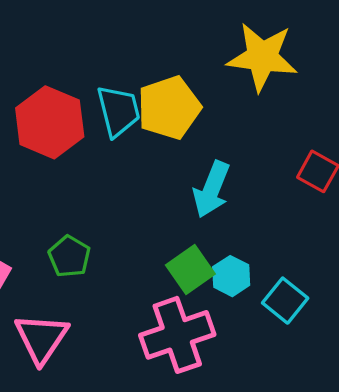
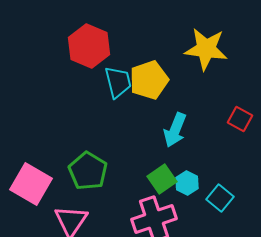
red hexagon: (50, 122) -> (89, 46), moved
green pentagon: (69, 256) -> (88, 171), size x1.5

